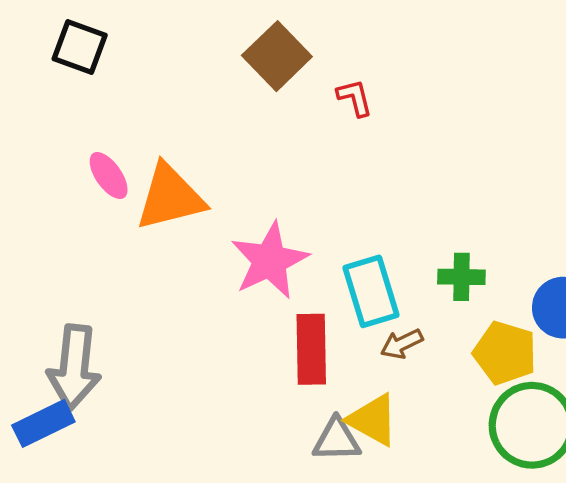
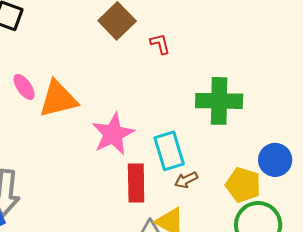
green cross: (461, 277) -> (219, 101), moved, size x1.8

